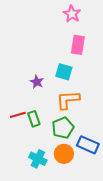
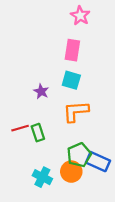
pink rectangle: (78, 45) -> (72, 50), moved
green pentagon: (63, 128) -> (79, 155), moved

